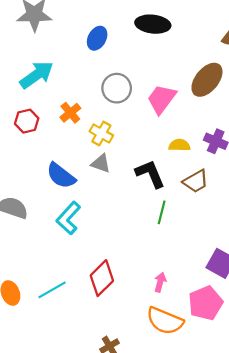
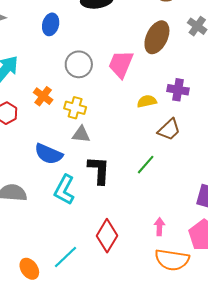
black L-shape: (150, 174) -> (99, 170), moved, turned 40
green line: (162, 212) -> (146, 165), turned 40

